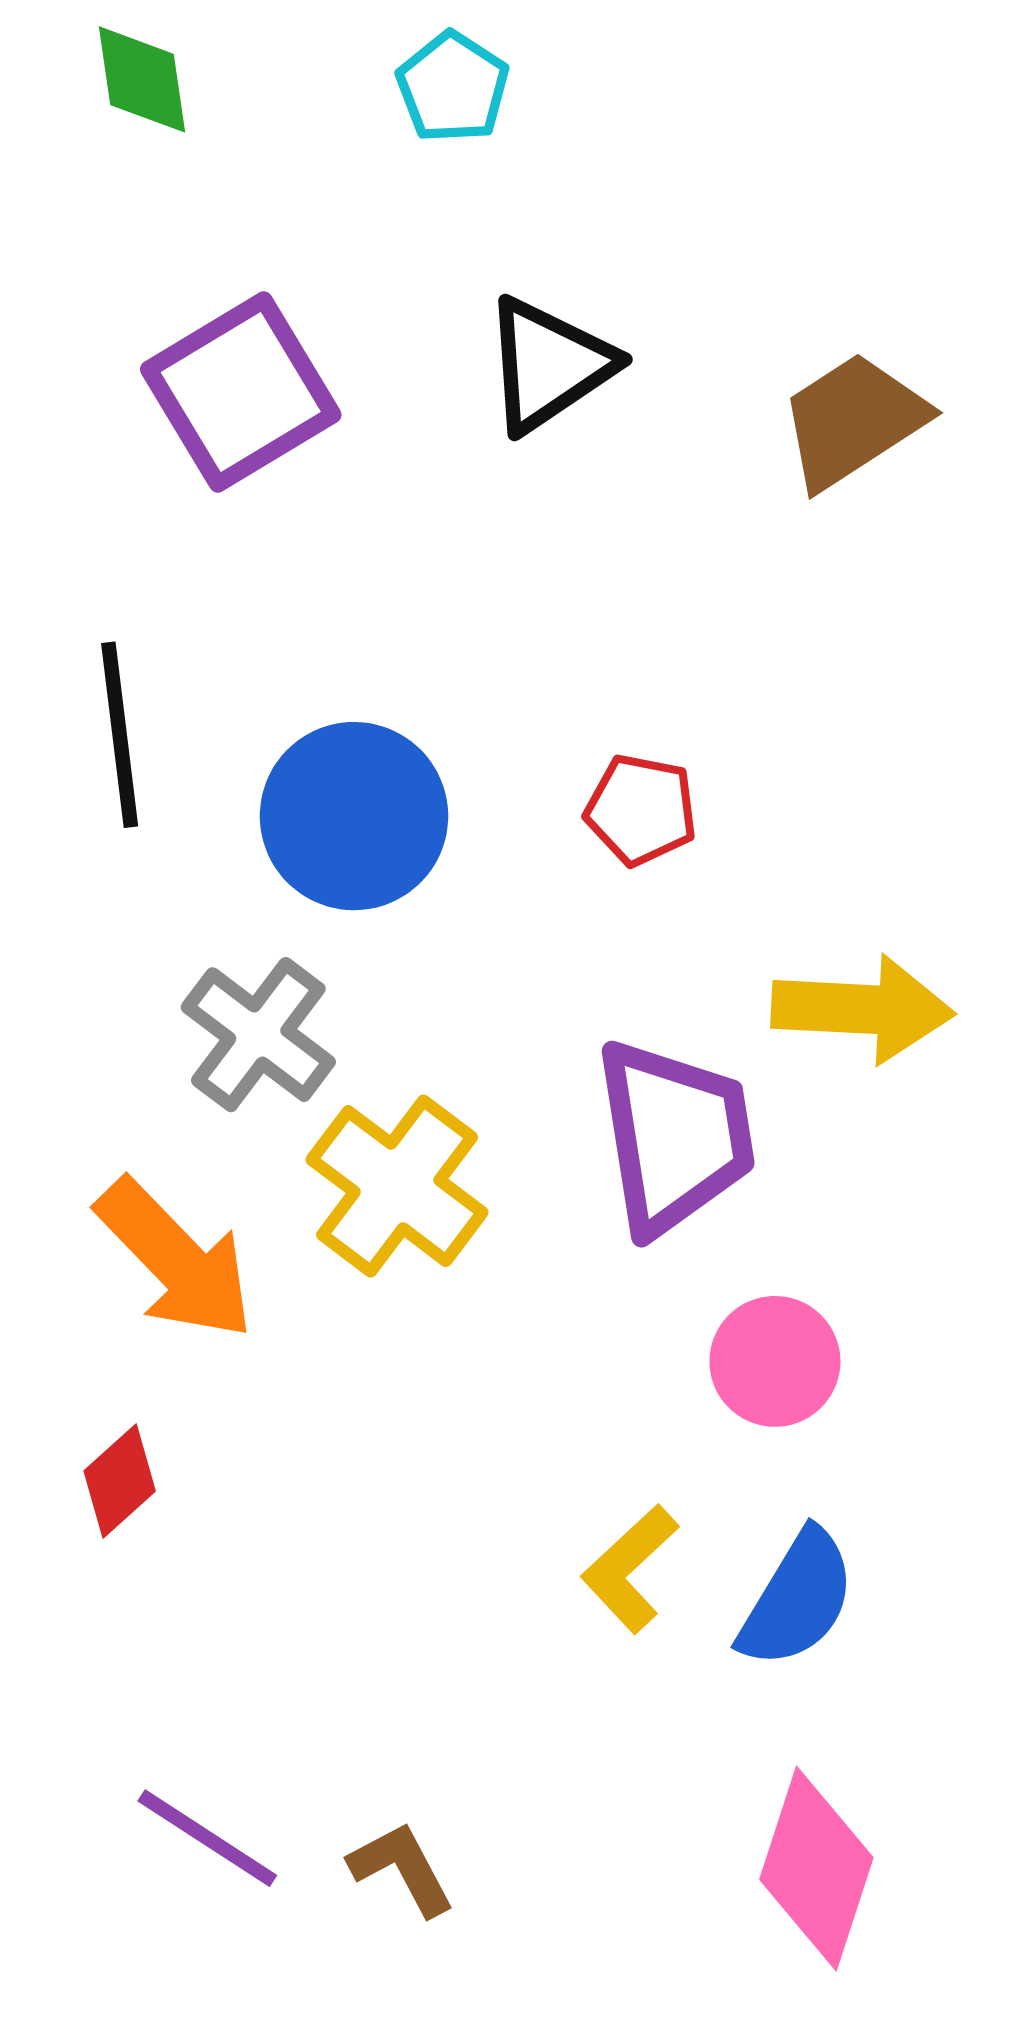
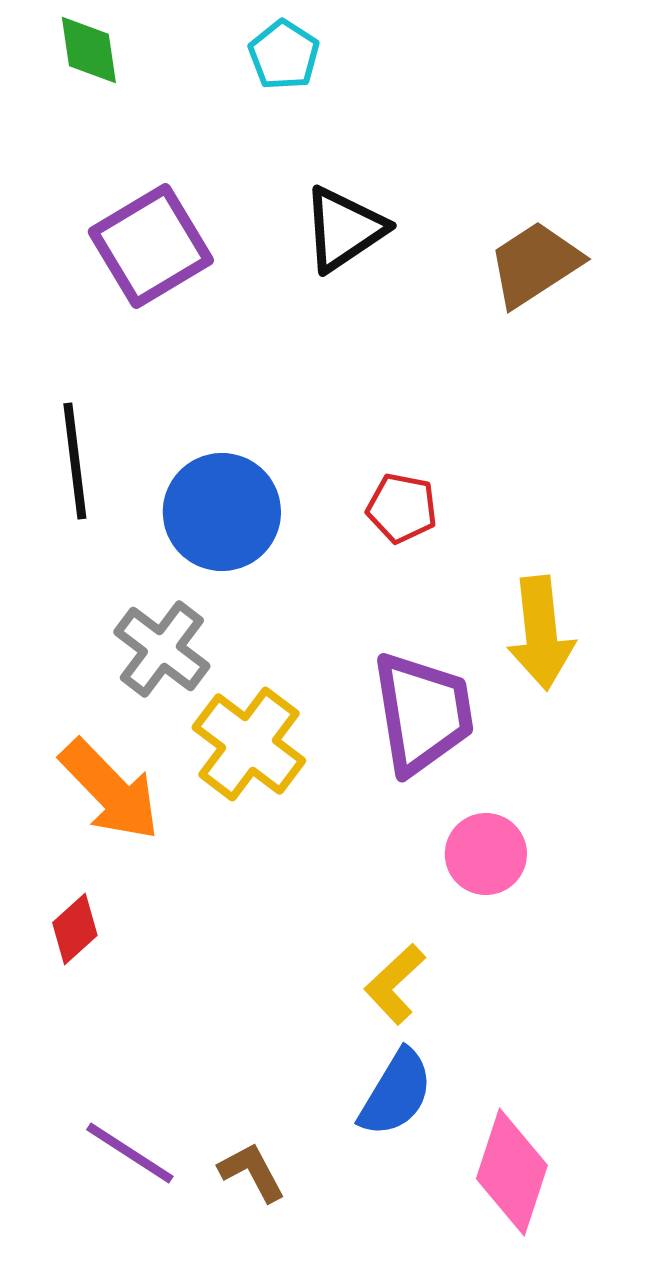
yellow arrow: (863, 1009) -> (541, 633), turned 81
blue semicircle: (797, 1599) -> (396, 1093), moved

